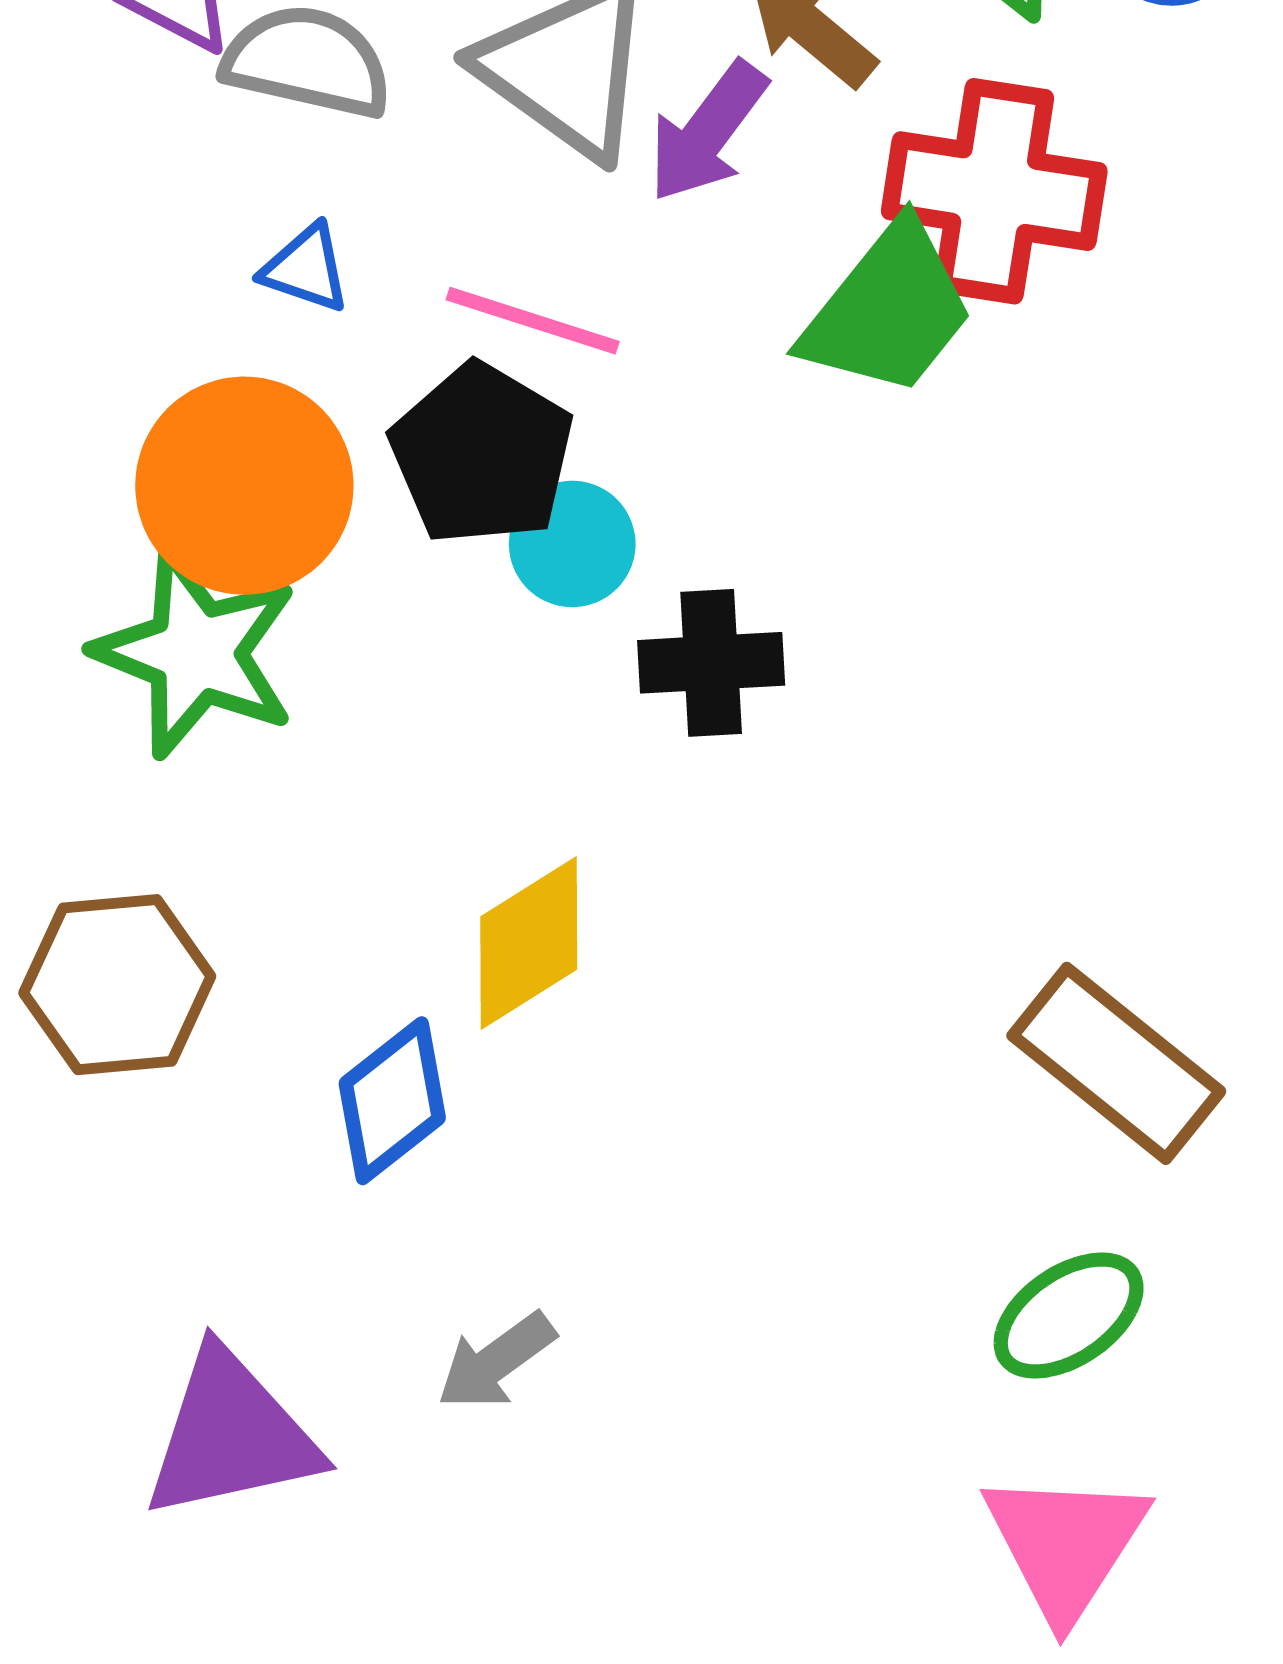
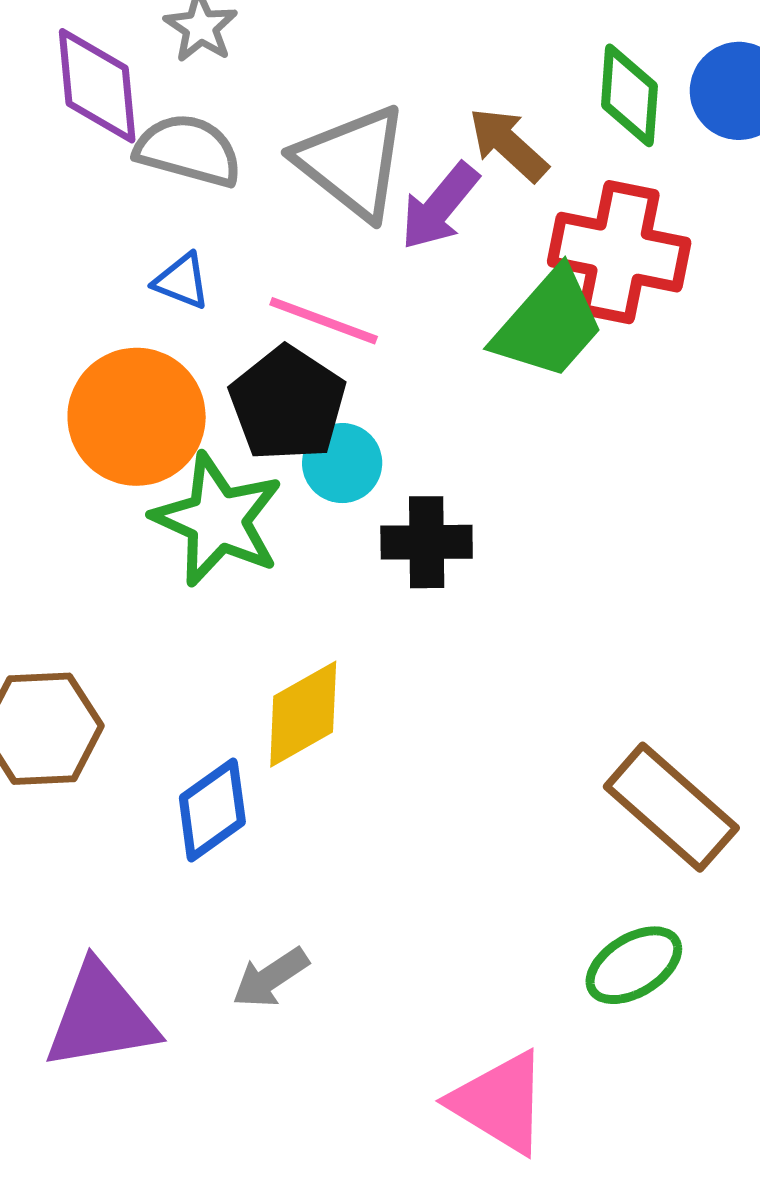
green star: (196, 652) -> (218, 520), moved
pink triangle: (1065, 1545) -> (499, 1102), moved, turned -34

